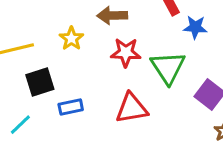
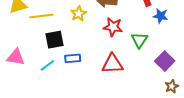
green triangle: (168, 67) -> (140, 40), size x0.7
cyan line: (20, 125) -> (47, 65), moved

